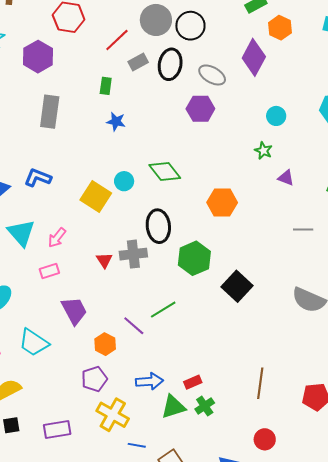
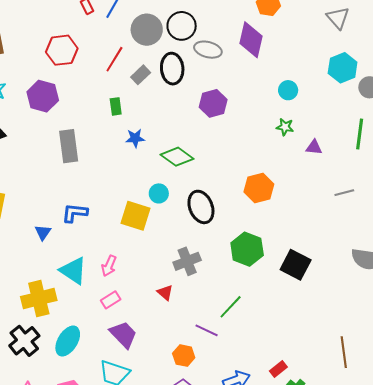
gray ellipse: (212, 75) -> (208, 50), moved
green diamond: (165, 172) -> (177, 157), moved
black ellipse: (158, 226) -> (201, 207), moved
red triangle: (104, 260) -> (165, 293), moved
purple trapezoid: (74, 311) -> (123, 334), moved

